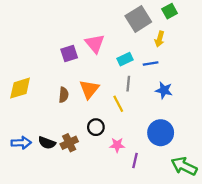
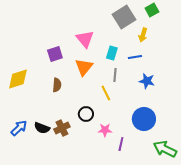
purple square: (69, 54) -> (55, 54), moved
cyan rectangle: (125, 59) -> (112, 53), turned -48
orange triangle: (89, 89) -> (84, 67), moved
blue arrow: (21, 143) -> (19, 128), turned -42

